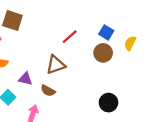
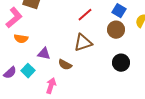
brown triangle: (56, 65) -> (83, 43), moved
black circle: (108, 103) -> (121, 63), moved

